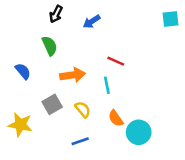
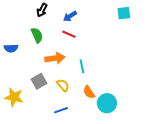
cyan square: (170, 19) -> (124, 13), moved
red line: (116, 61) -> (69, 34), moved
blue semicircle: (23, 71) -> (11, 48), moved, turned 128

